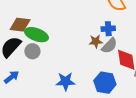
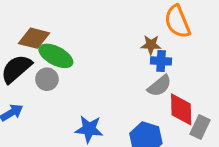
brown star: (96, 41) -> (151, 45), moved

